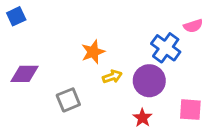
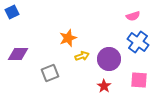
pink semicircle: (193, 26) -> (133, 16), moved
blue cross: (166, 48) -> (138, 42), moved

